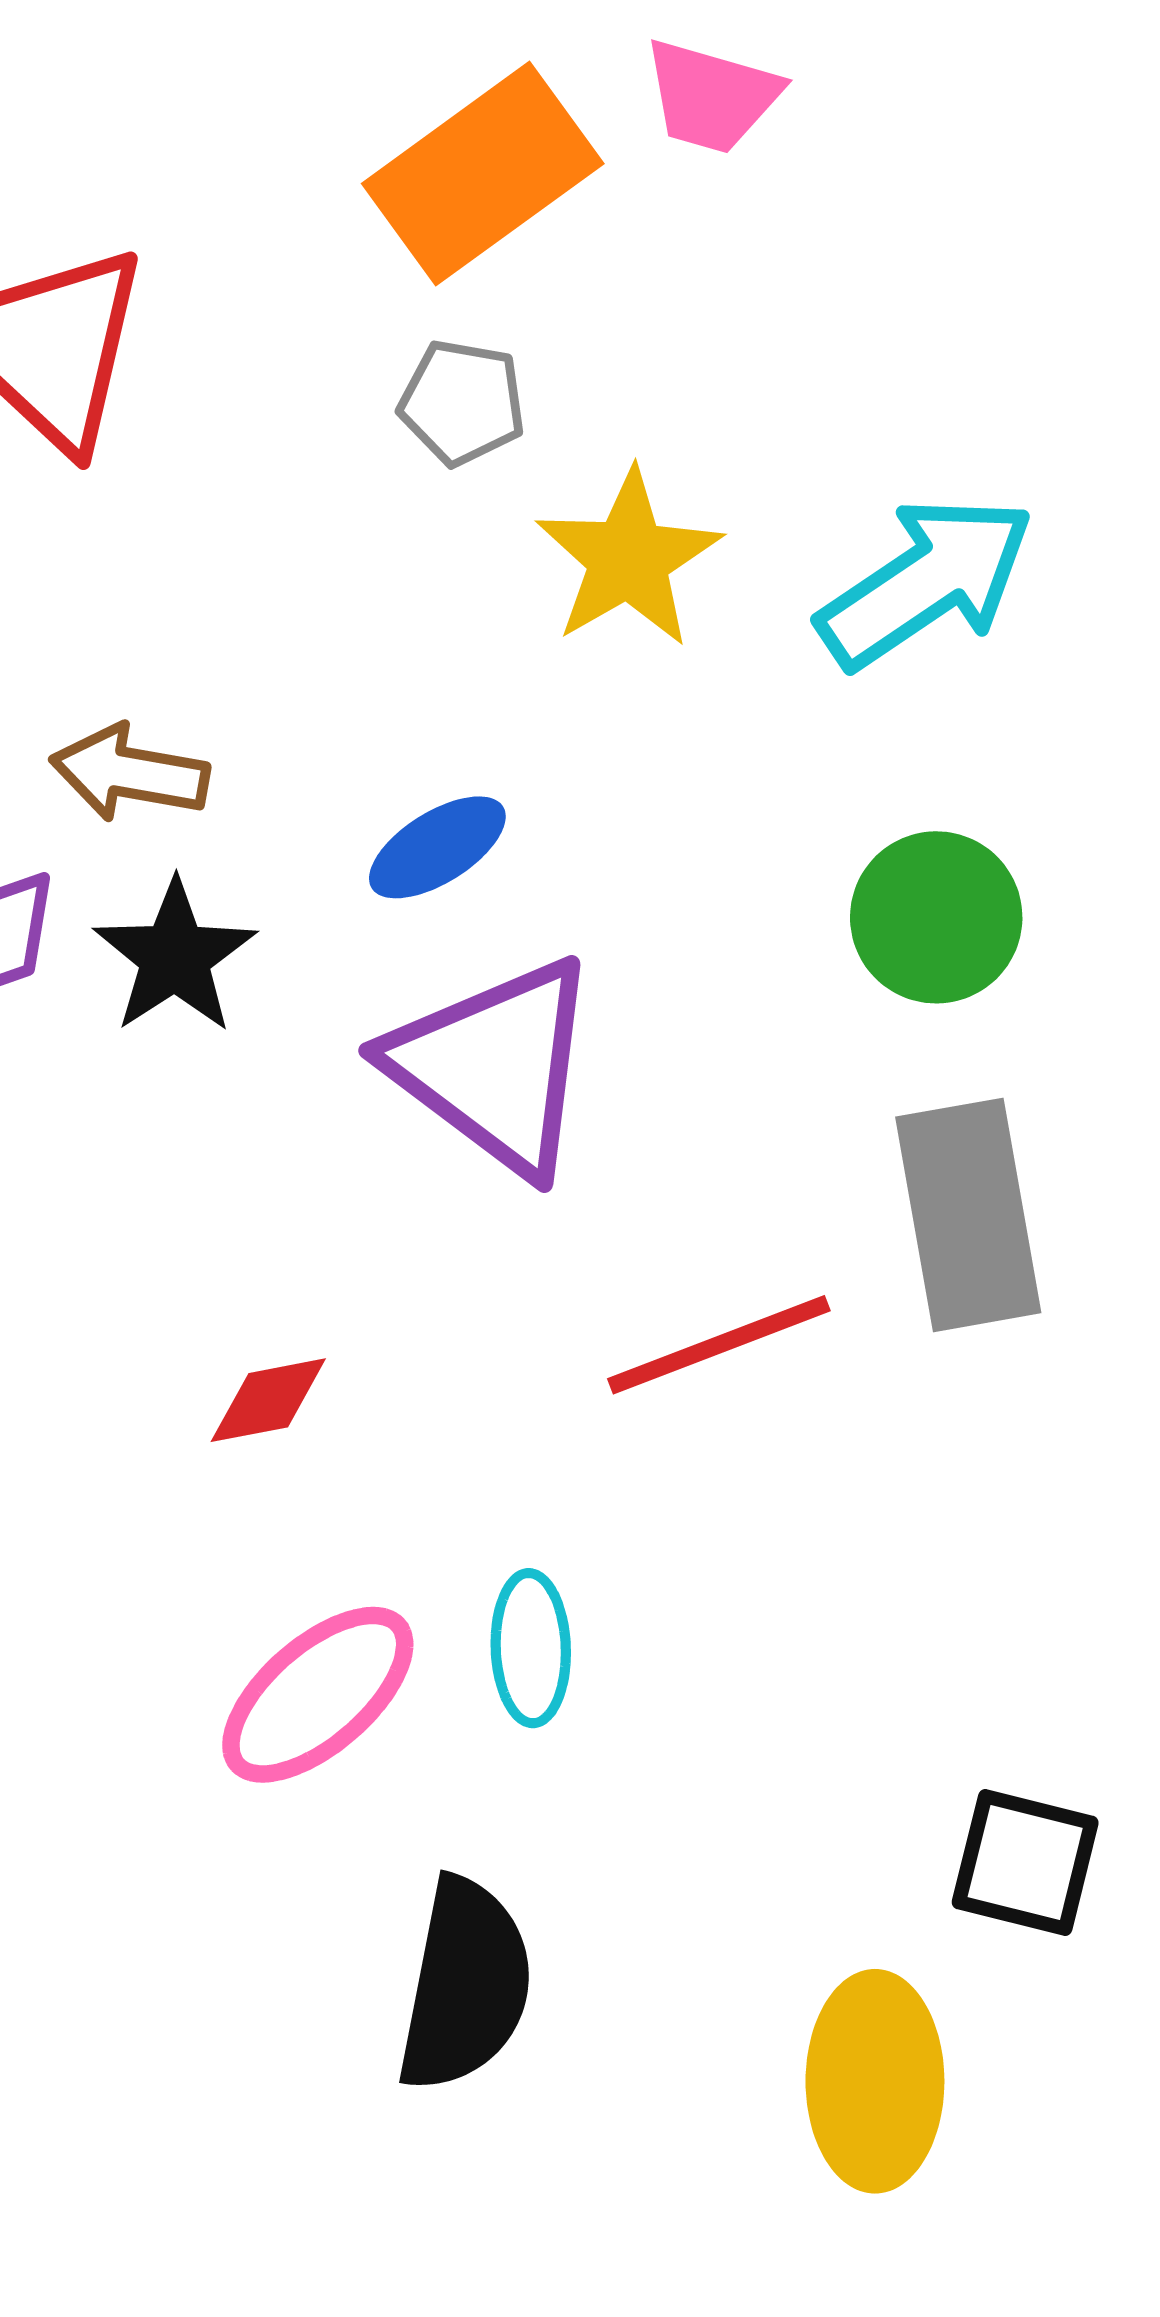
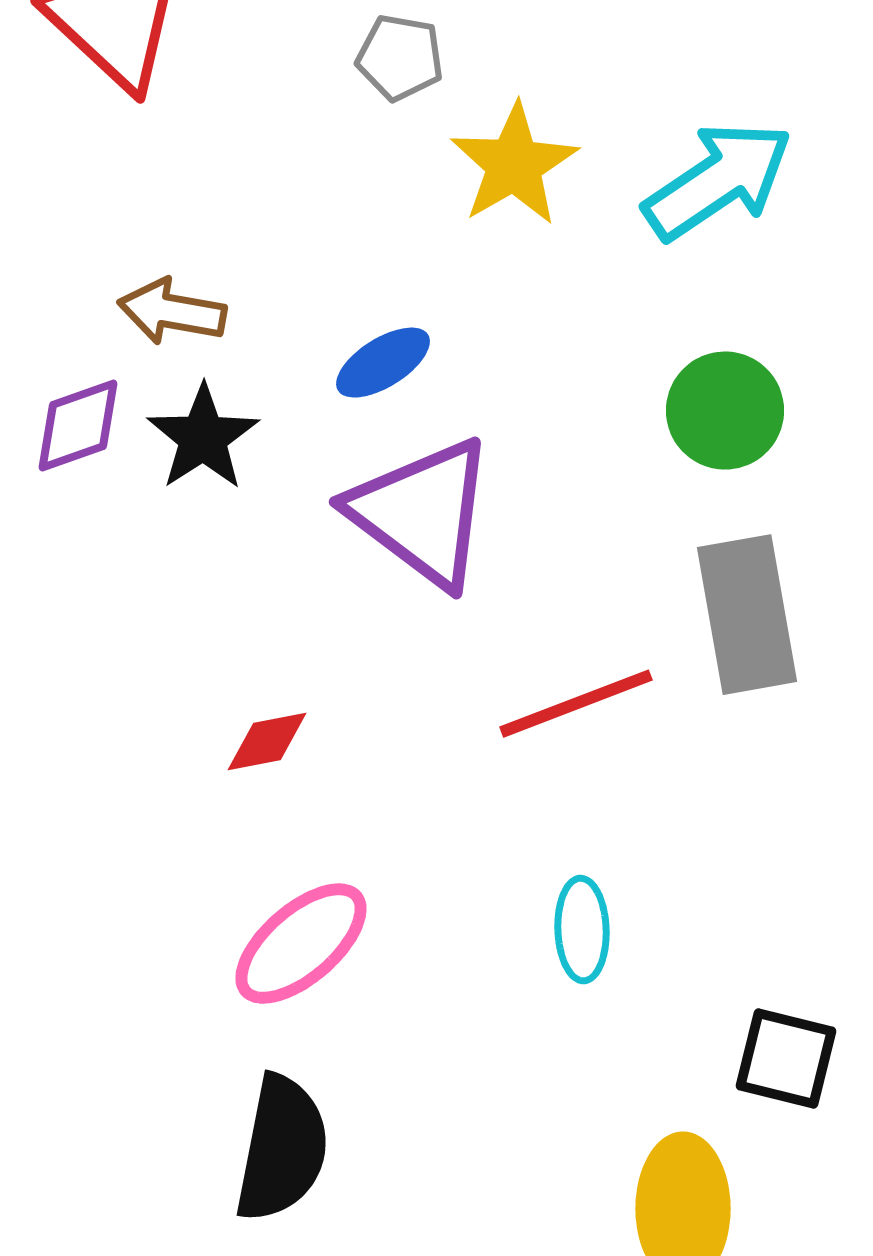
cyan ellipse: (531, 1648) -> (582, 930), moved
black semicircle: (465, 1985) -> (282, 1149), moved

